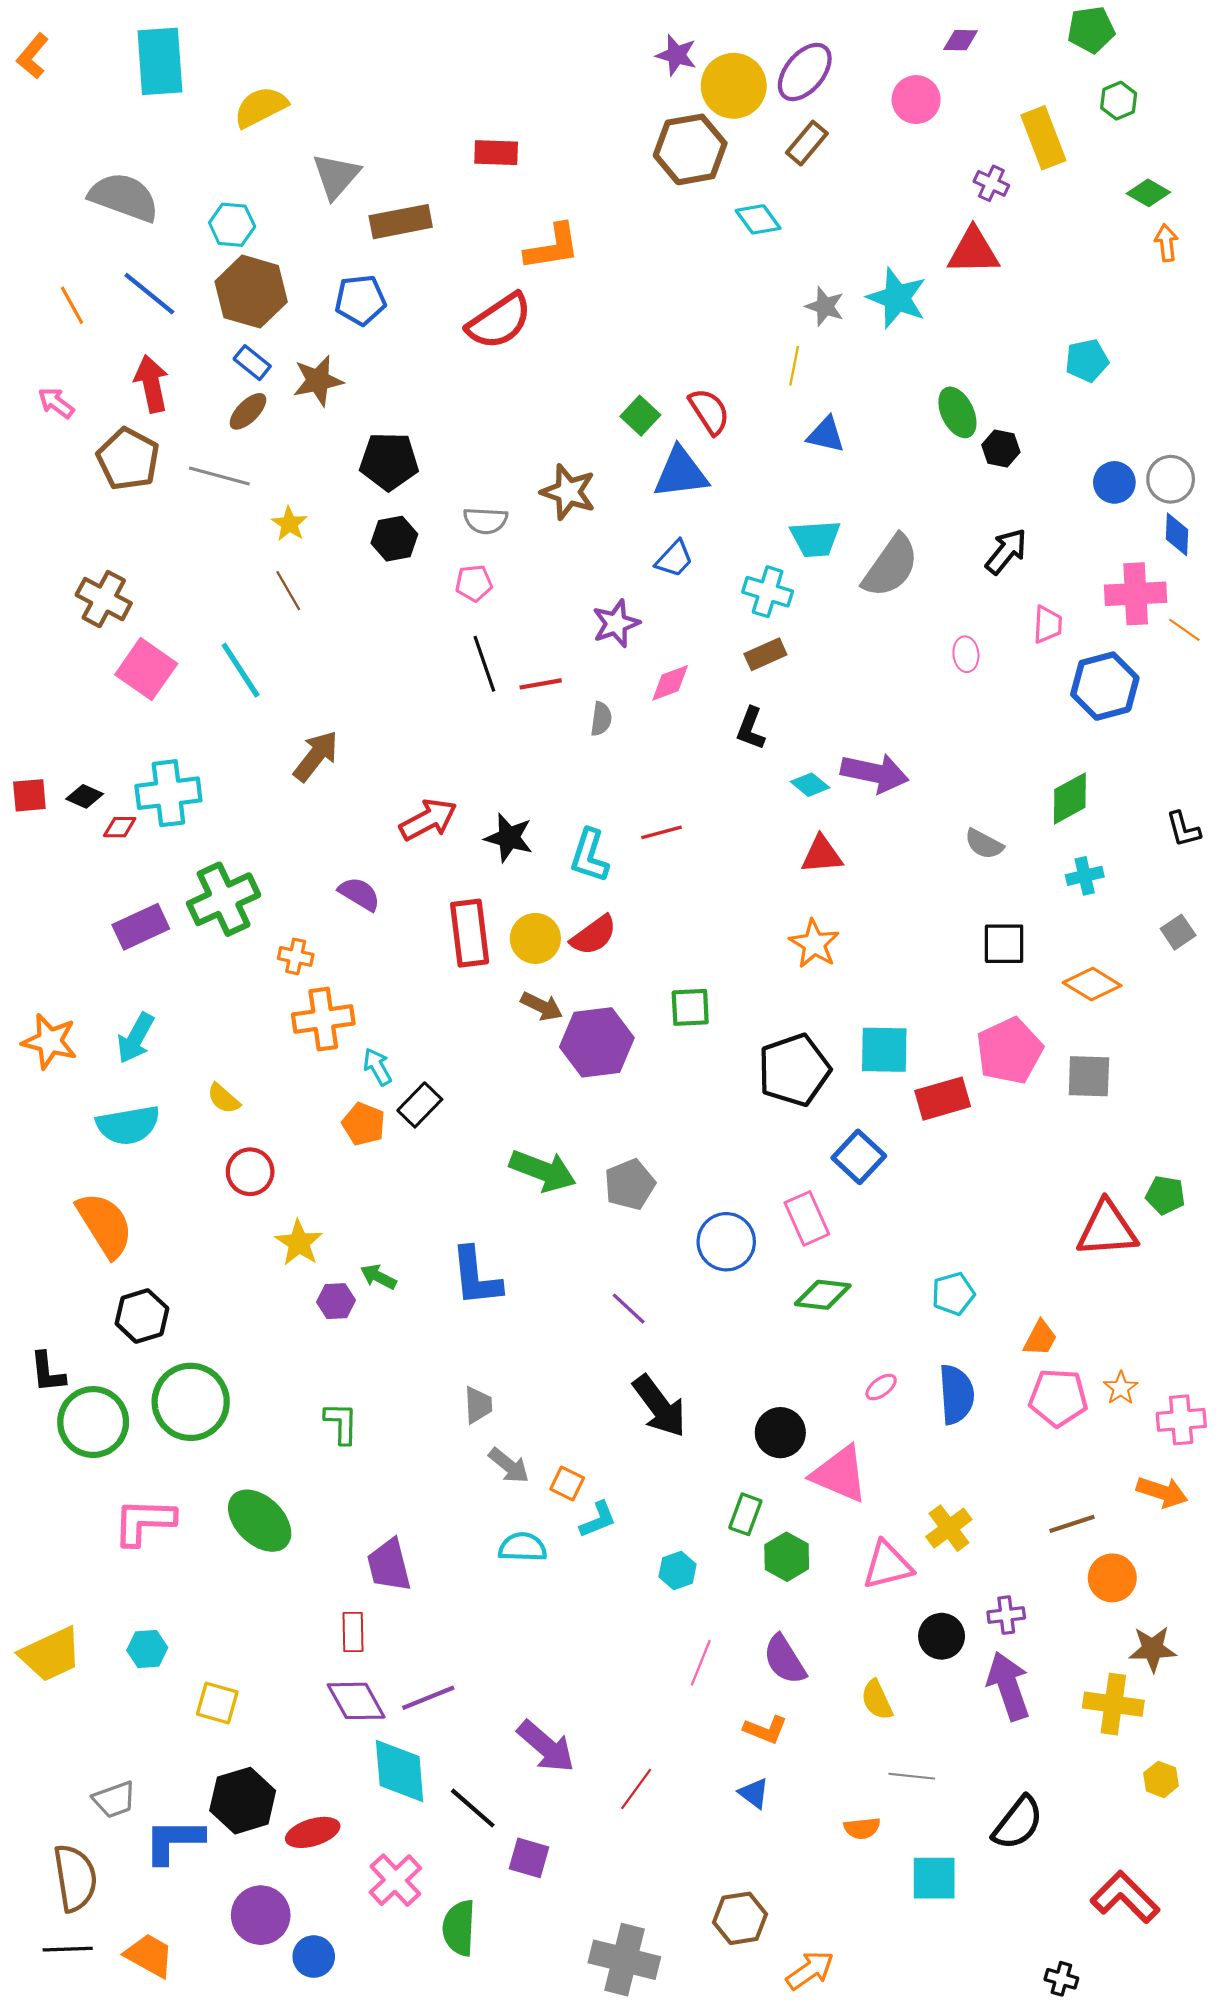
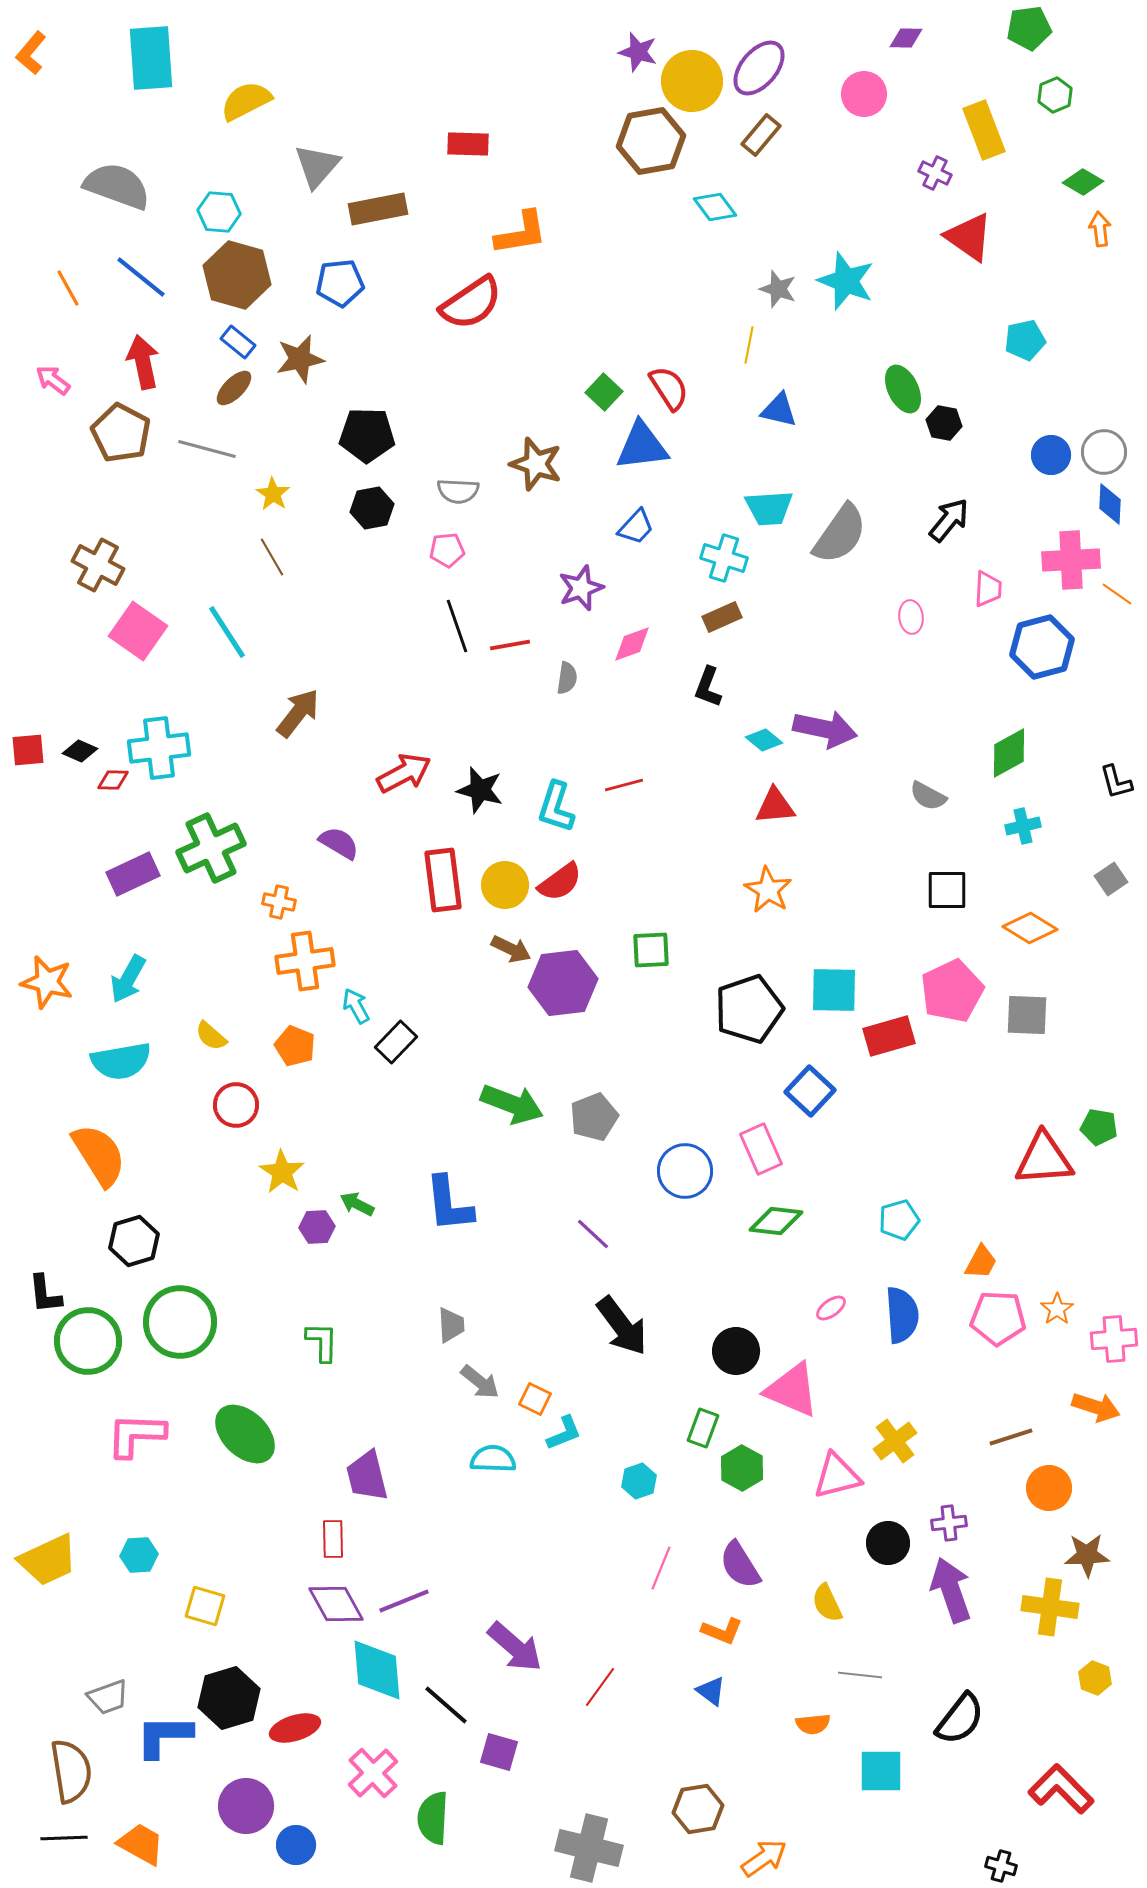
red triangle: (973, 251) -> (969, 237), moved, turned 36
orange pentagon: (364, 1124) -> (295, 1046), moved

